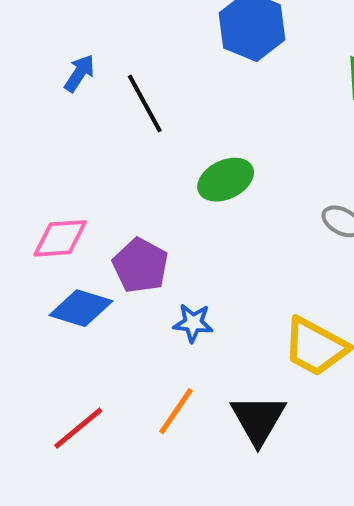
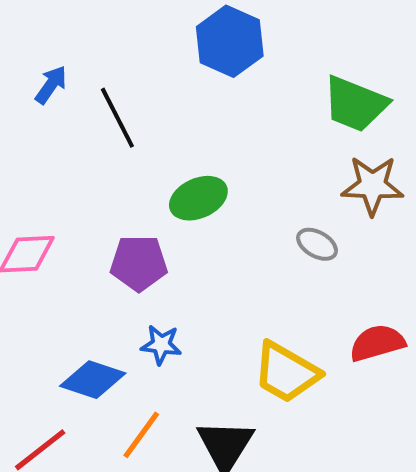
purple pentagon: (140, 266) -> (139, 263), moved, turned -30
blue diamond: (81, 308) -> (93, 380), moved

